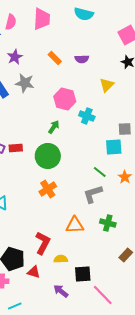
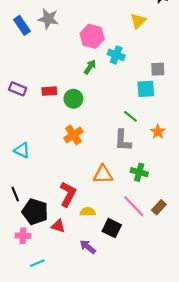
green arrow: (54, 127) -> (90, 67), moved
red rectangle: (16, 148) -> (49, 91), moved
green circle: (48, 156) -> (73, 99), size x0.7
orange star: (125, 177) -> (158, 132), moved
gray L-shape: (93, 194) -> (123, 140), turned -70
black square: (83, 274) -> (112, 228), turned 30
pink line: (103, 295) -> (134, 206), moved

